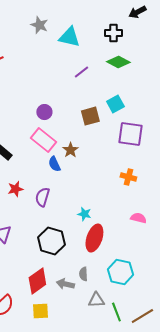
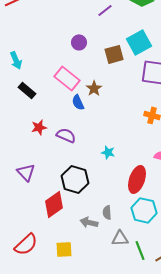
cyan square: (115, 104) -> (139, 42), size x1.4
purple circle: (44, 112) -> (79, 42), moved
purple semicircle: (42, 197) -> (66, 135), turned 96
red ellipse: (94, 238) -> (137, 179), moved
red diamond: (37, 281) -> (54, 204), moved

